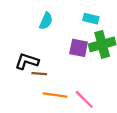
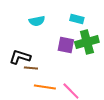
cyan semicircle: (46, 21) -> (37, 21), turned 56

